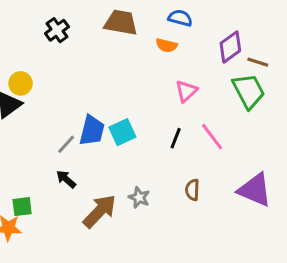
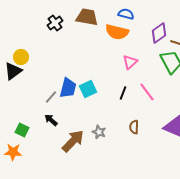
black cross: (57, 30) -> (55, 23), moved
orange semicircle: (166, 45) -> (117, 32), size x1.6
green square: (22, 207) -> (22, 130), moved, turned 32

